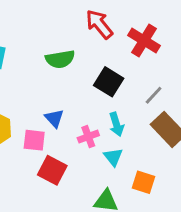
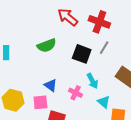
gray line: (154, 95) -> (104, 48), moved
pink cross: (88, 137) -> (76, 93), turned -32
cyan triangle: (113, 157) -> (104, 102), moved

